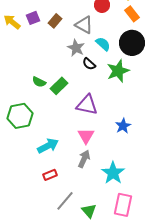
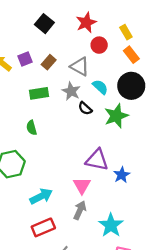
green semicircle: (39, 82) -> (32, 128), turned 48
green rectangle: (59, 86) -> (39, 93), moved, turned 36
purple triangle: (87, 105) -> (97, 160), moved
red rectangle: (50, 175) -> (43, 227), size x1.5

